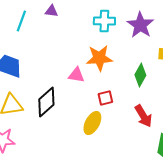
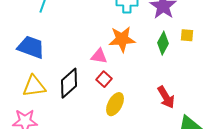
green diamond: (140, 75) -> (163, 43), moved
red square: (105, 98) -> (104, 79), moved, turned -35

